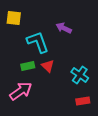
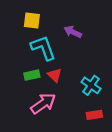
yellow square: (14, 18) -> (32, 20), moved
pink arrow: (21, 91) -> (43, 104), moved

